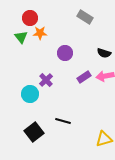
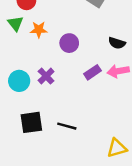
orange star: (40, 33) -> (39, 30), moved
cyan circle: (30, 94) -> (19, 81), moved
black square: (34, 132) -> (31, 122), moved, turned 30

